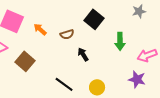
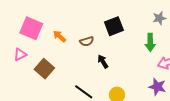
black square: (94, 19) -> (114, 26), turned 30
green arrow: (120, 41) -> (150, 42), moved

